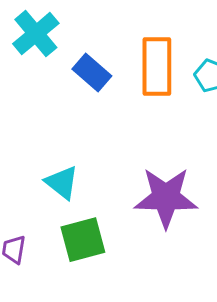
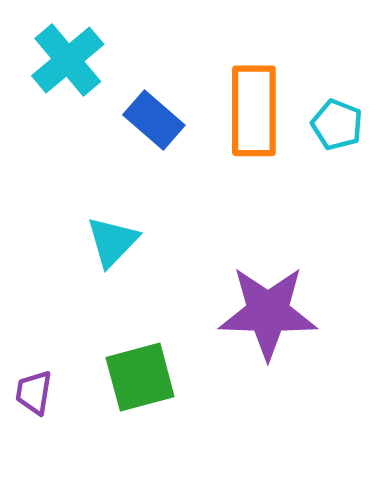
cyan triangle: (62, 183) -> (112, 242), moved, turned 36

